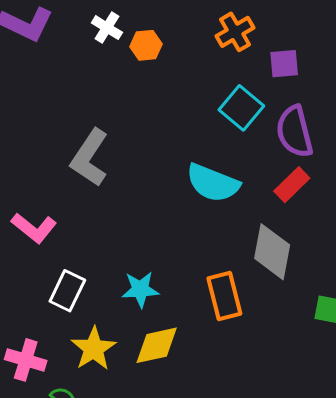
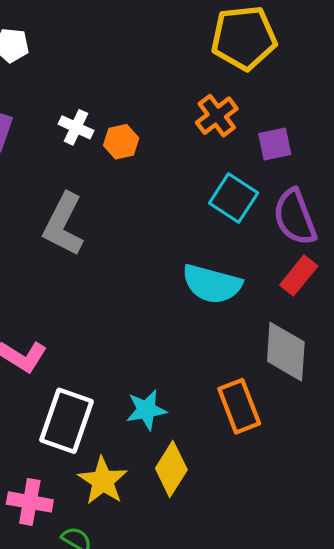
gray L-shape: (90, 158) -> (63, 224), moved
white rectangle: (67, 291) -> (66, 421), size x1.4
yellow diamond: (157, 345) -> (171, 469), turned -39

